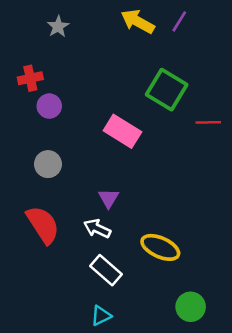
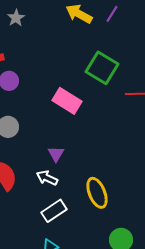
yellow ellipse: (160, 247) -> (97, 193), turned 44
white rectangle: (106, 270) -> (54, 211), turned -75

